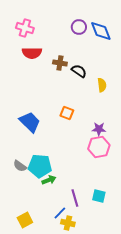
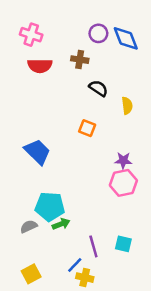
brown cross: (60, 63) -> (80, 60), moved
orange square: (67, 113) -> (87, 128), moved
gray semicircle: (20, 166) -> (29, 226), moved, turned 120

